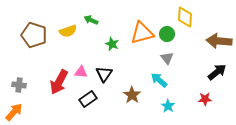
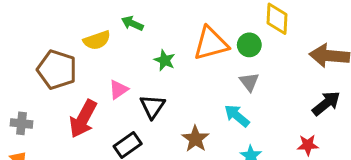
brown pentagon: (34, 35) -> (57, 70), moved
pink triangle: (81, 72) -> (118, 90), moved, turned -40

